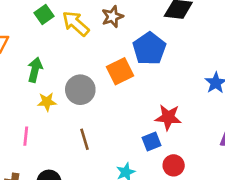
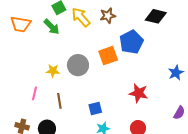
green arrow: (35, 70) -> (52, 27), moved, turned 114
brown line: (84, 139) -> (59, 101), moved
blue square: (151, 141) -> (95, 108), moved

